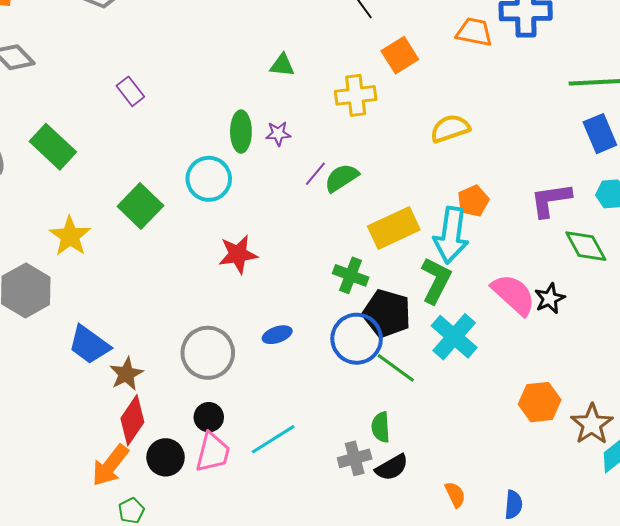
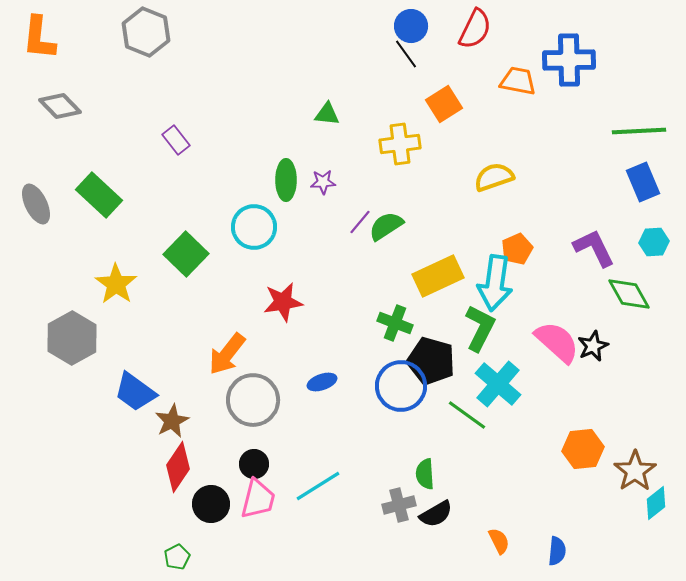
purple L-shape: (551, 200) -> (594, 248), turned 72
green line: (396, 368) -> (467, 415), moved
orange arrow: (110, 465) -> (227, 354), moved

